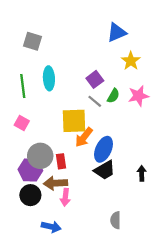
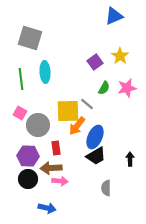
blue triangle: (117, 33) -> (114, 16), moved
gray square: (33, 41) -> (30, 38), size x1.4
purple square: (95, 79) -> (95, 62), moved
gray line: (95, 101) -> (87, 104), moved
gray circle: (40, 156) -> (38, 125), moved
pink arrow: (65, 197) -> (60, 181), turned -91
gray semicircle: (116, 220) -> (106, 188), moved

